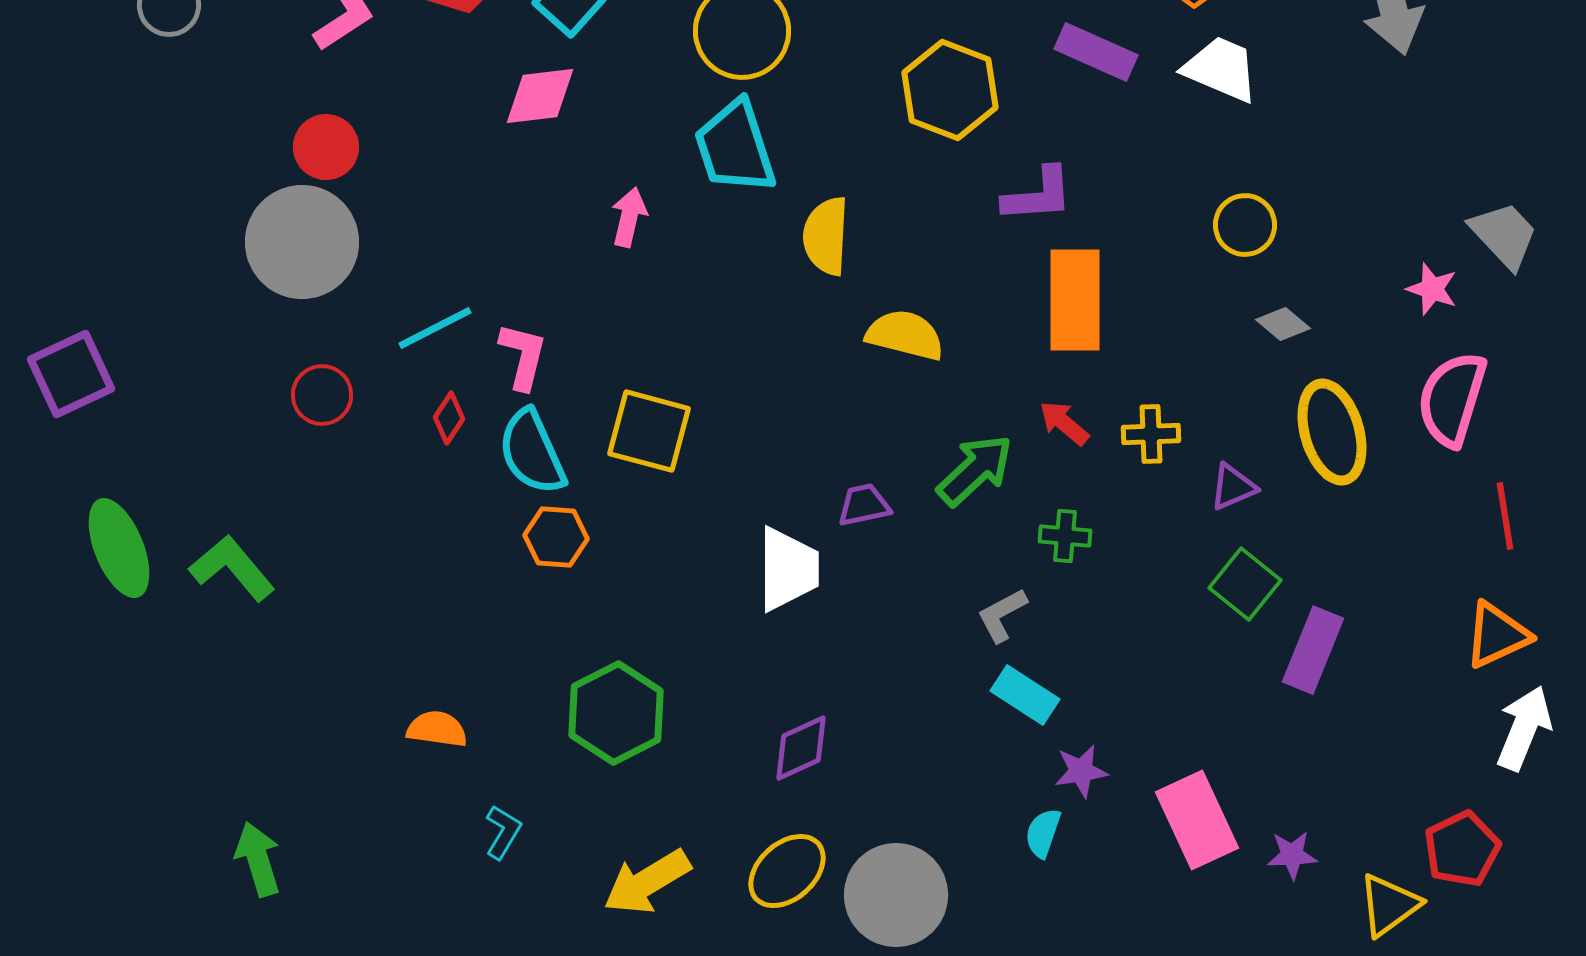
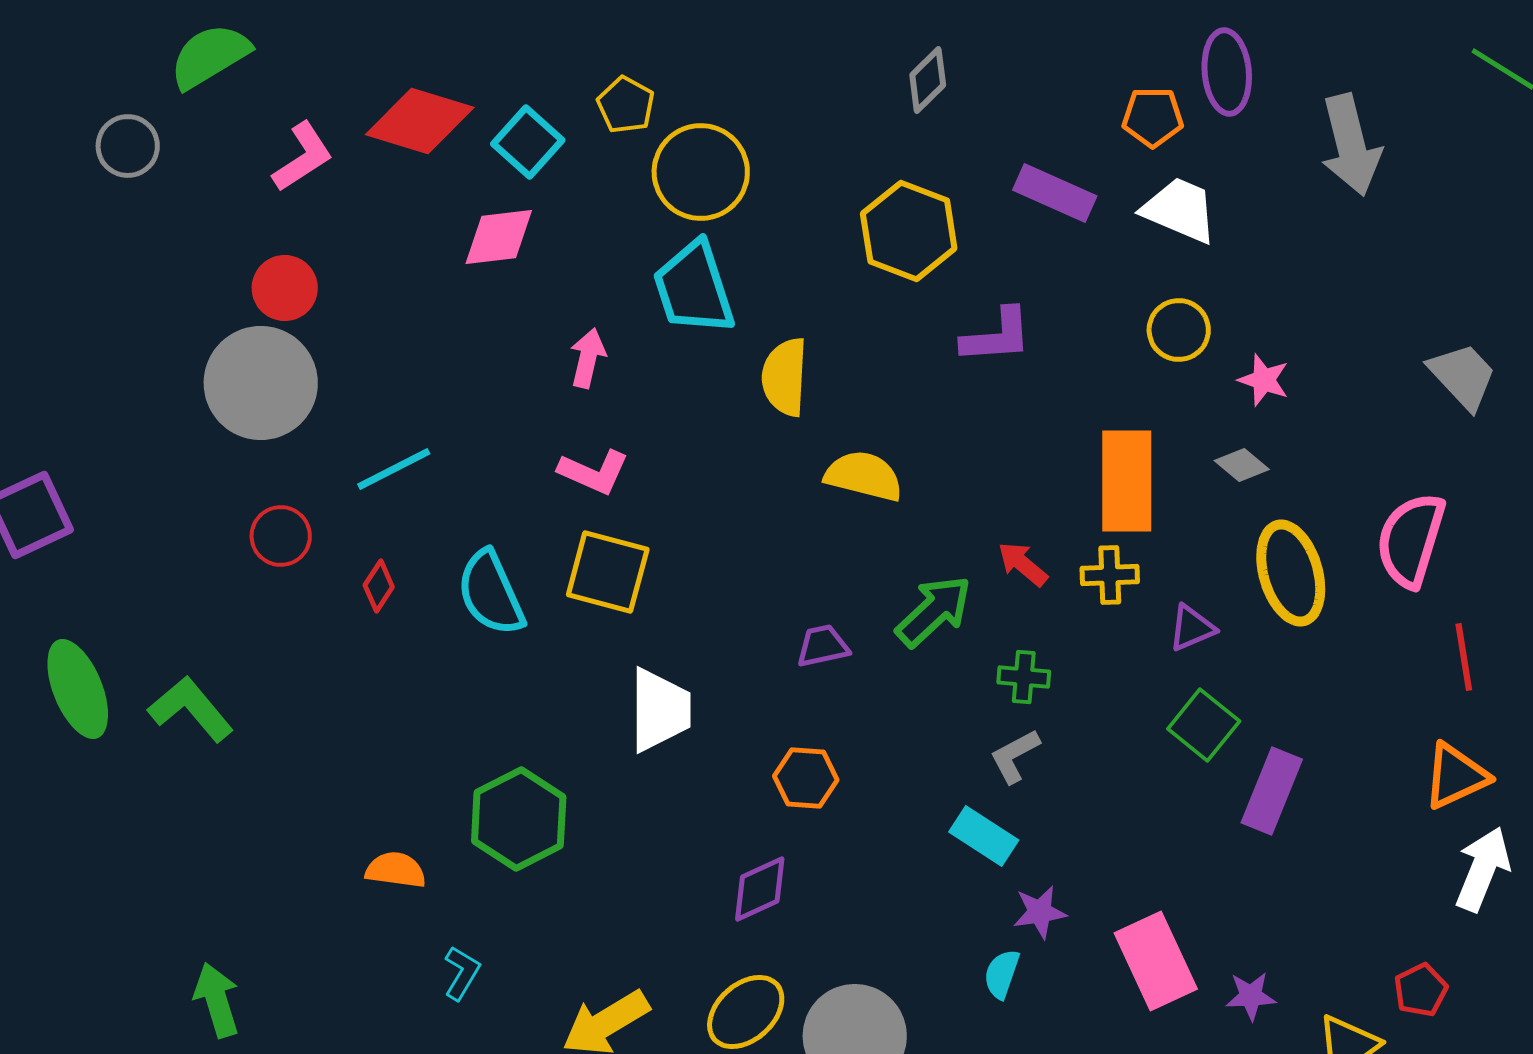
yellow circle: (1245, 225) -> (1179, 330), moved
pink star: (1432, 289) -> (1264, 380), moved
orange rectangle: (1075, 300) -> (1127, 481), moved
pink L-shape: (523, 356) -> (594, 472), moved, turned 100
red diamond: (449, 418) -> (379, 586), moved
orange hexagon: (556, 537) -> (806, 778), moved
white trapezoid: (788, 569) -> (660, 710), moved
gray L-shape: (1002, 615) -> (1015, 756), moved
green hexagon: (616, 713) -> (519, 819), moved
red pentagon: (1462, 849) -> (1421, 990), size x0.7

